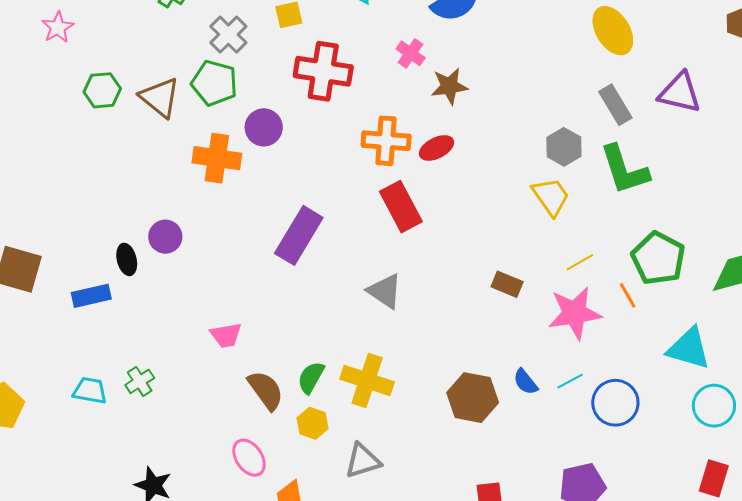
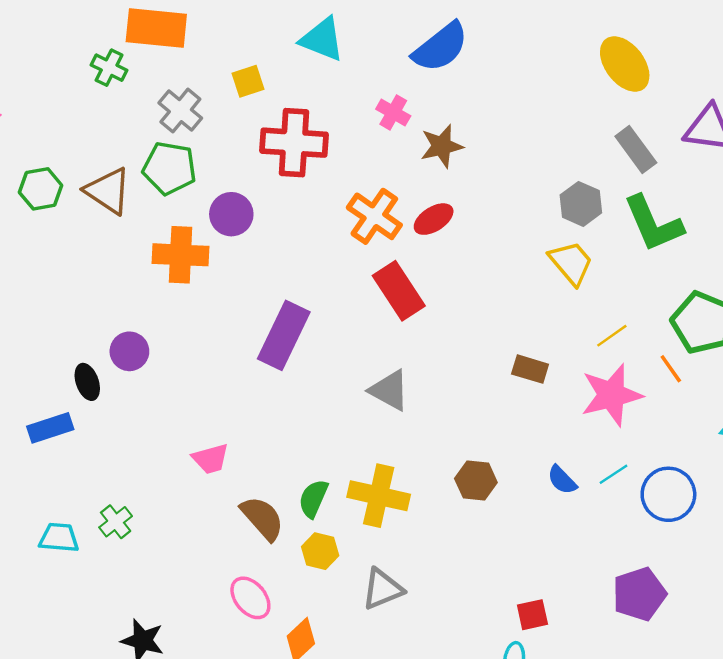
orange cross: (386, 141) -> (374, 216), turned 36
brown hexagon: (473, 398) -> (476, 481), moved, size x0.7

